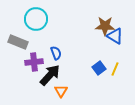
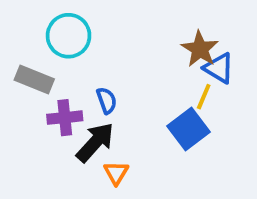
brown star: (105, 26) -> (200, 49), turned 30
blue square: (99, 68) -> (188, 129), size x1.5
yellow line: (115, 69) -> (204, 97), moved

